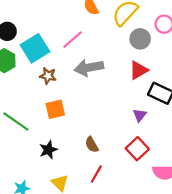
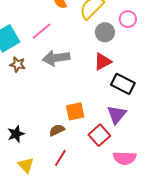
orange square: (55, 109) -> (75, 111), moved
purple triangle: (140, 115) -> (117, 115), moved, size x1.5
brown semicircle: (92, 145) -> (57, 130), turned 91

